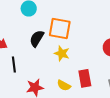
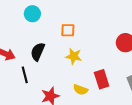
orange square: (60, 28) -> (68, 30), size x0.6
black semicircle: (37, 38) -> (38, 52), moved

